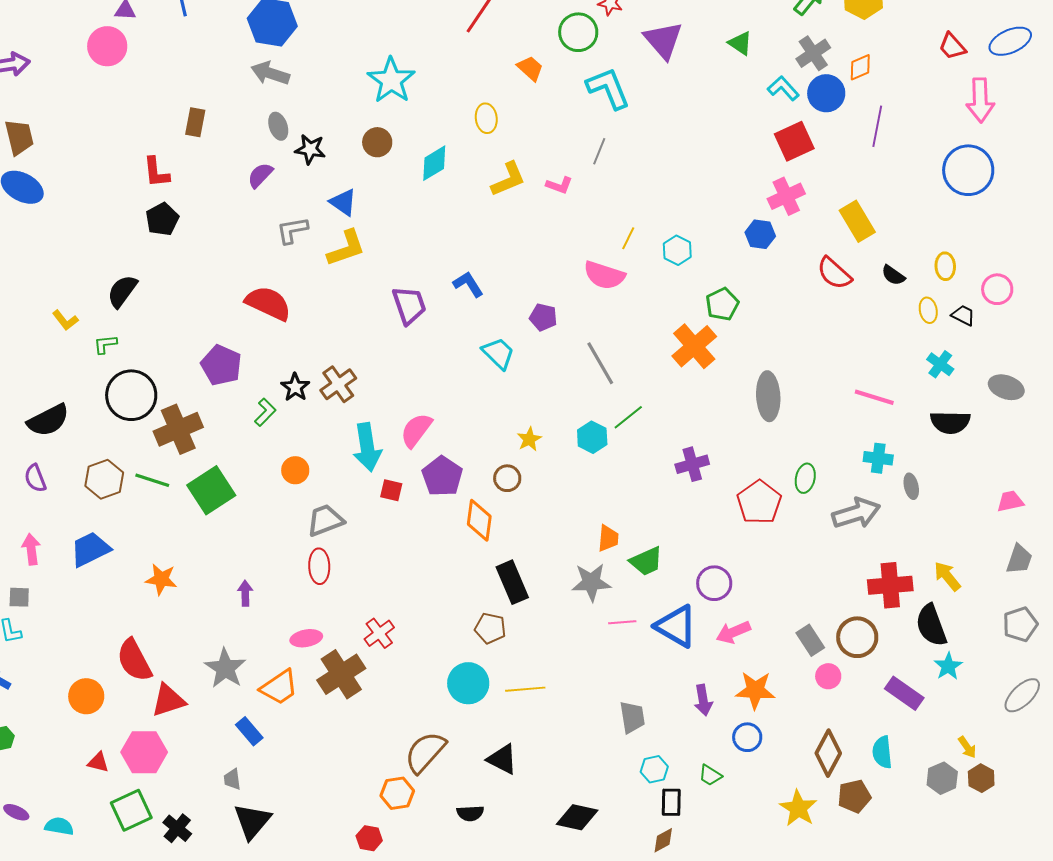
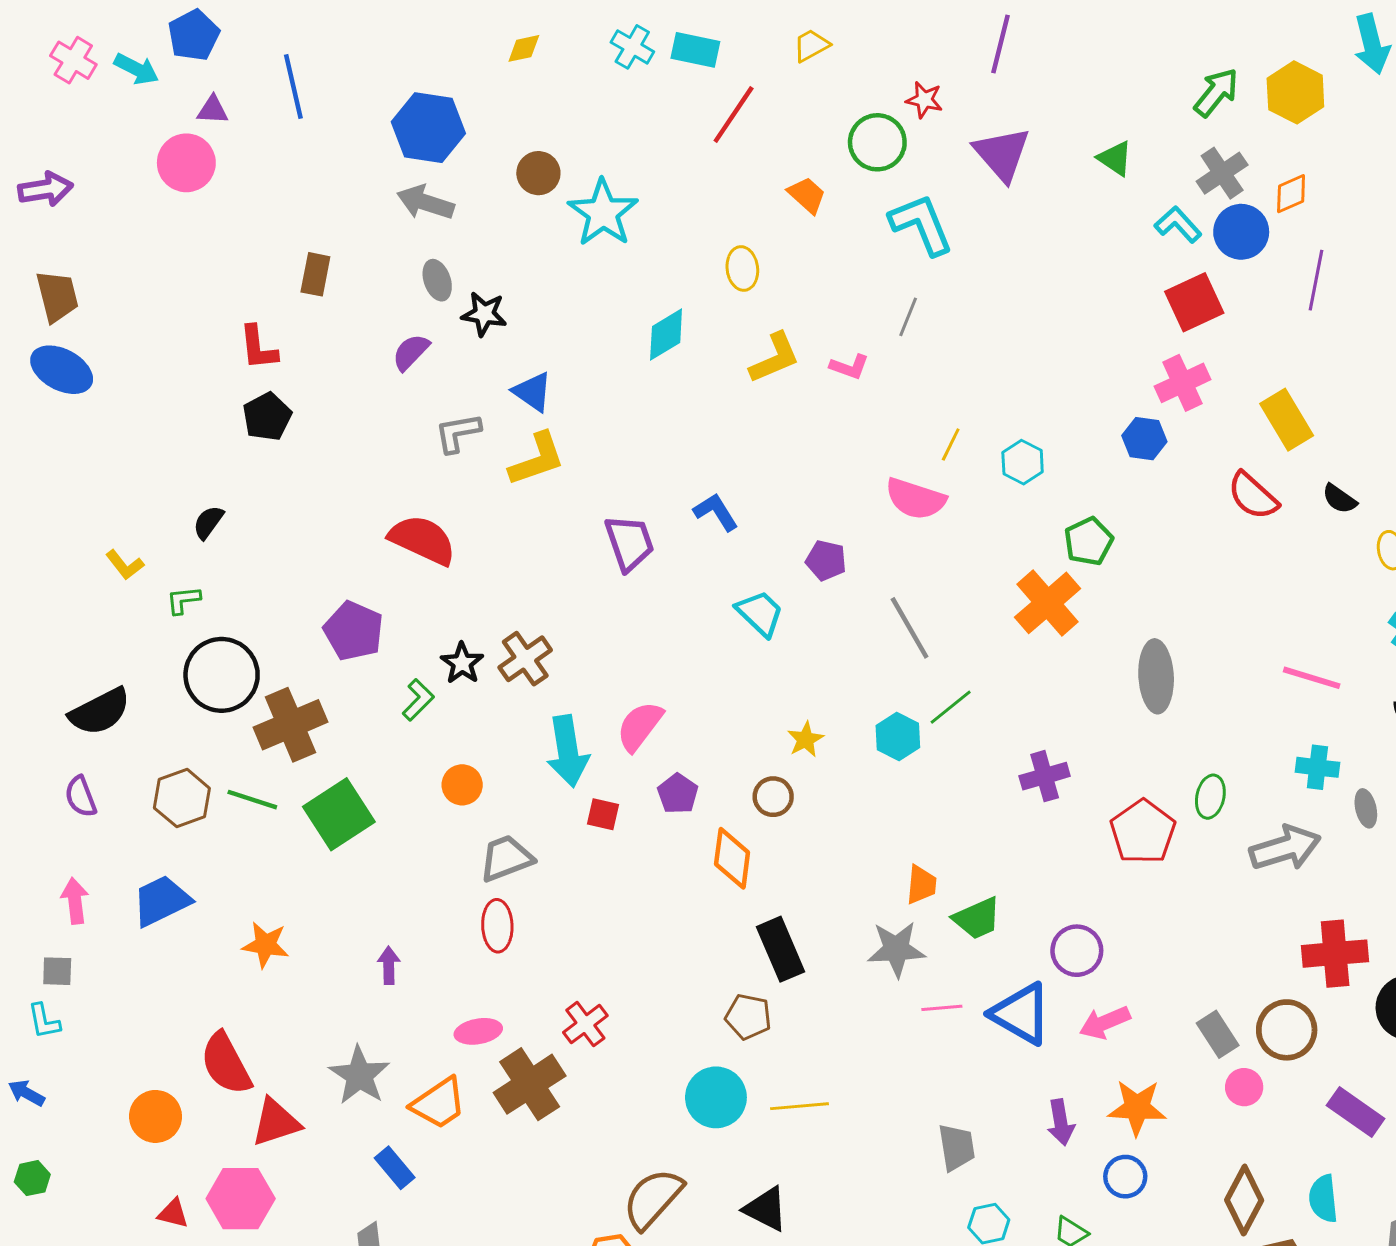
brown circle: (377, 142) -> (538, 173), moved
black semicircle: (122, 291) -> (208, 522), size x0.7
purple pentagon: (442, 476) -> (678, 794), size x0.7

